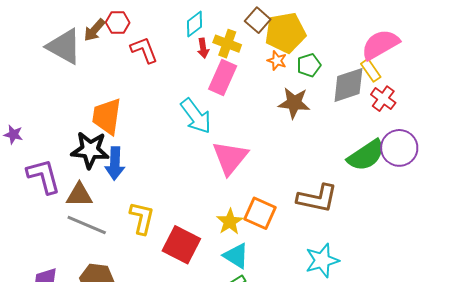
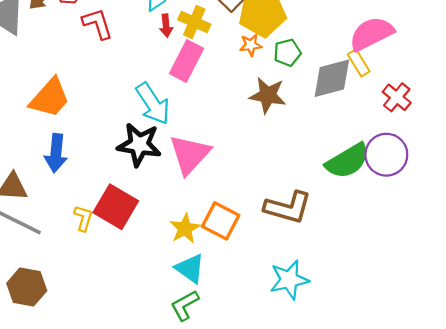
orange star: (277, 61) -> (251, 45), turned -30
red cross: (383, 99) -> (397, 97), moved
orange trapezoid: (107, 116) -> (50, 98), turned -150
black star: (90, 150) -> (139, 145), moved
yellow L-shape: (142, 218) -> (83, 218), size x0.7
red square: (181, 245) -> (116, 207), moved

